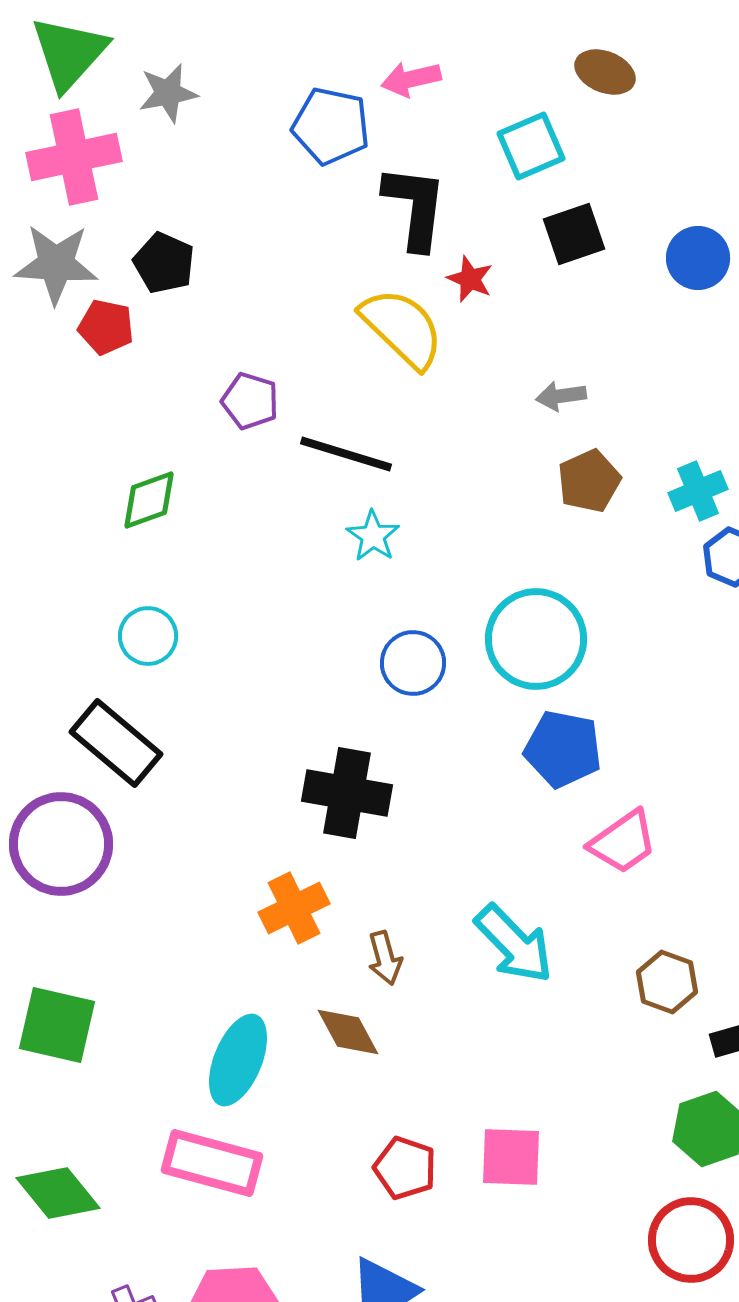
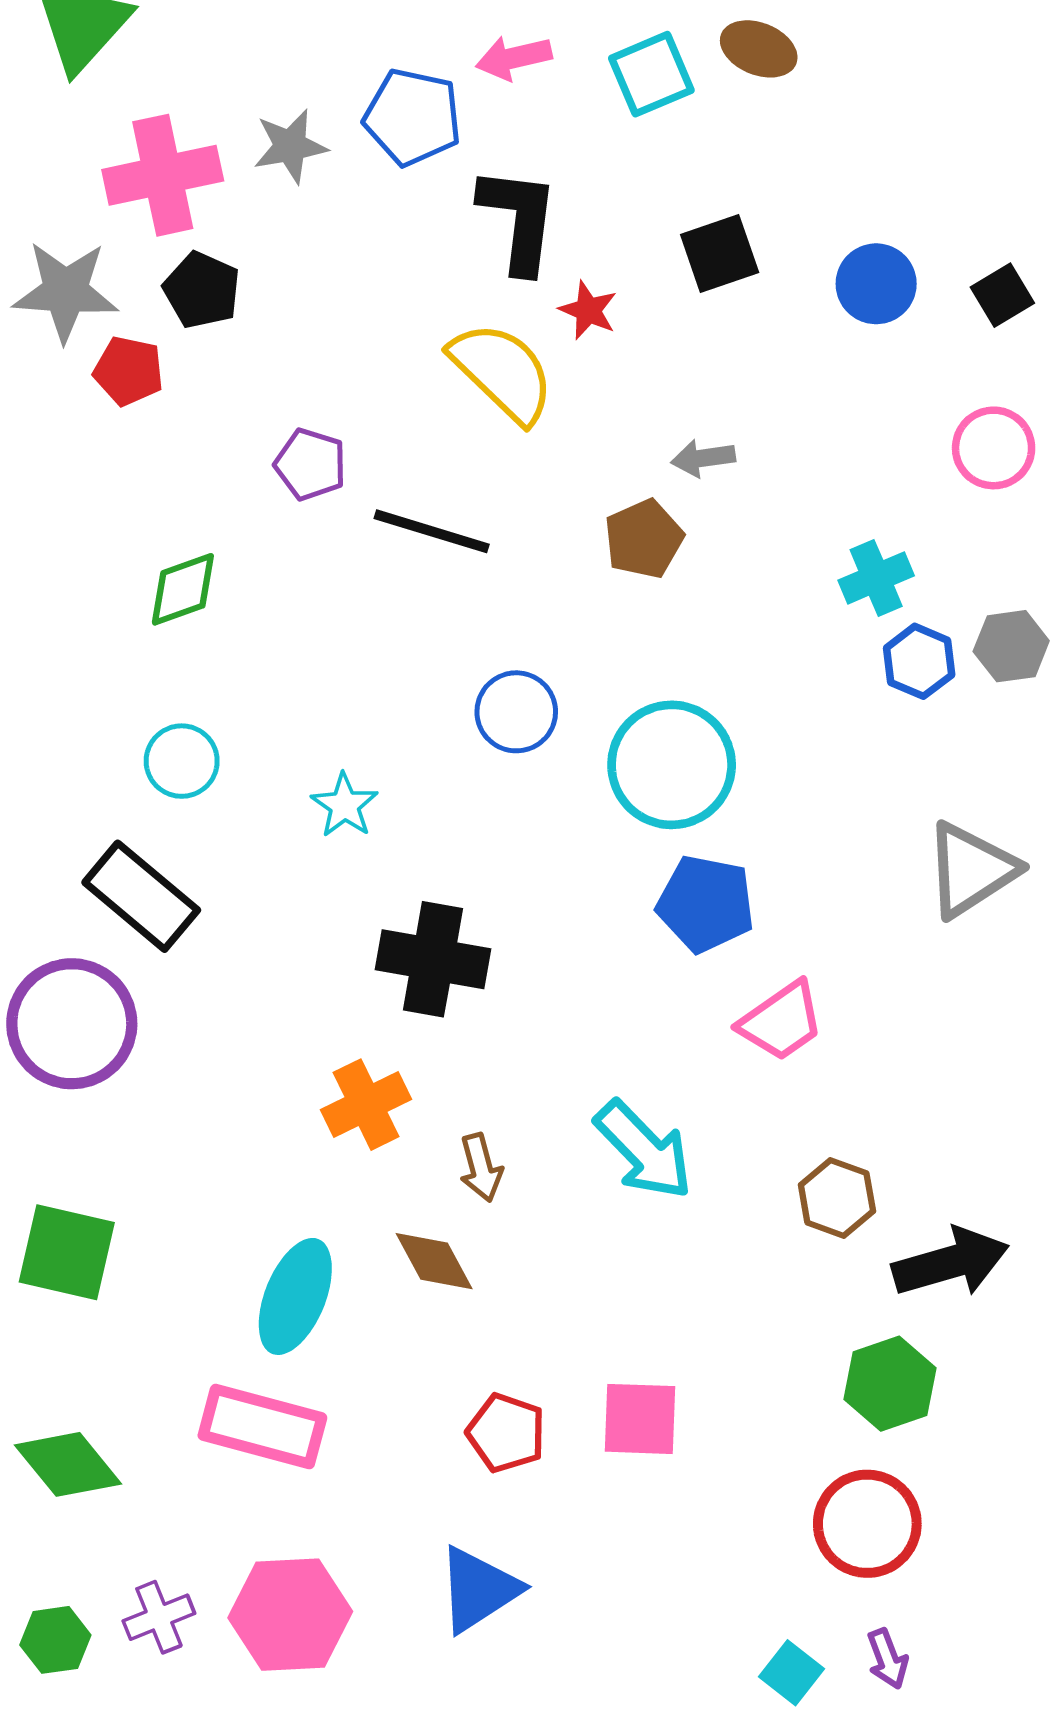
gray star: (168, 93) -> (290, 146), moved
cyan square: (531, 146) -> (651, 74), moved
pink cross: (74, 157) -> (163, 175), moved
brown pentagon: (589, 481) -> (644, 539), moved
cyan star: (373, 536) -> (345, 805), moved
blue circle: (413, 663) -> (516, 712), moved

